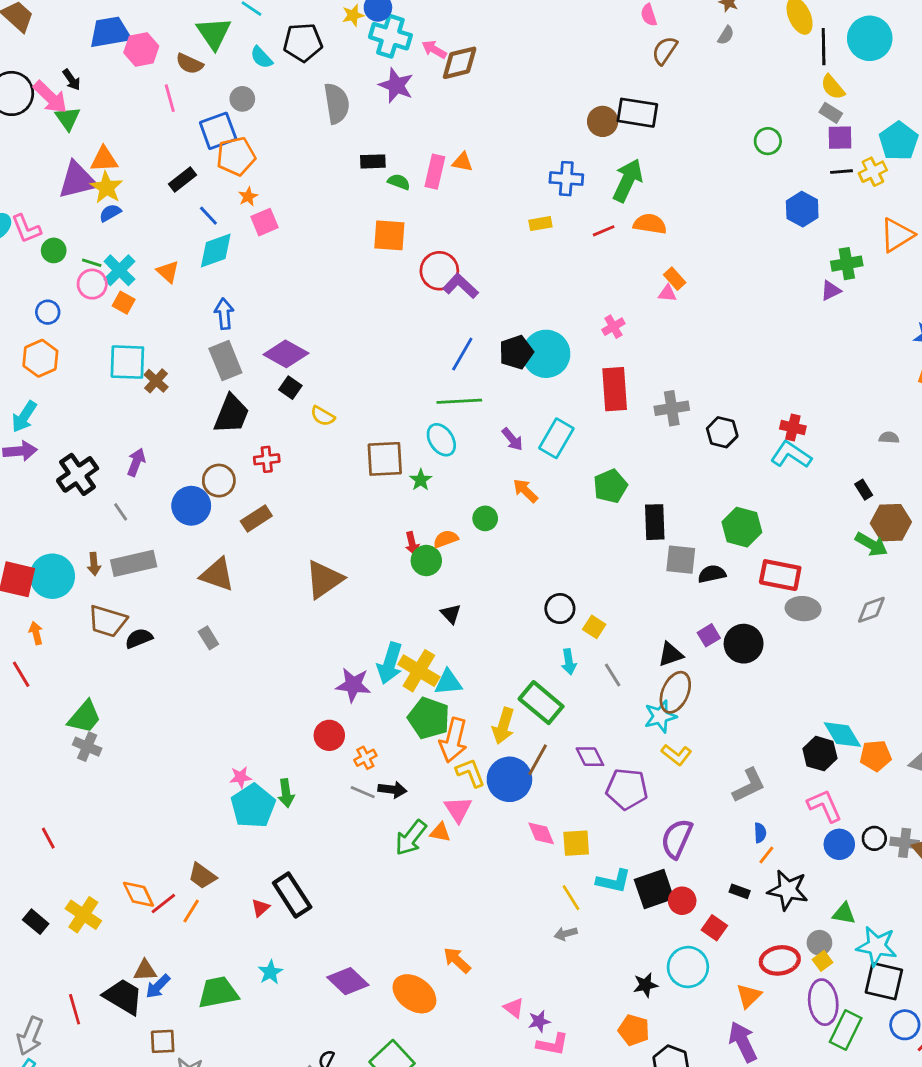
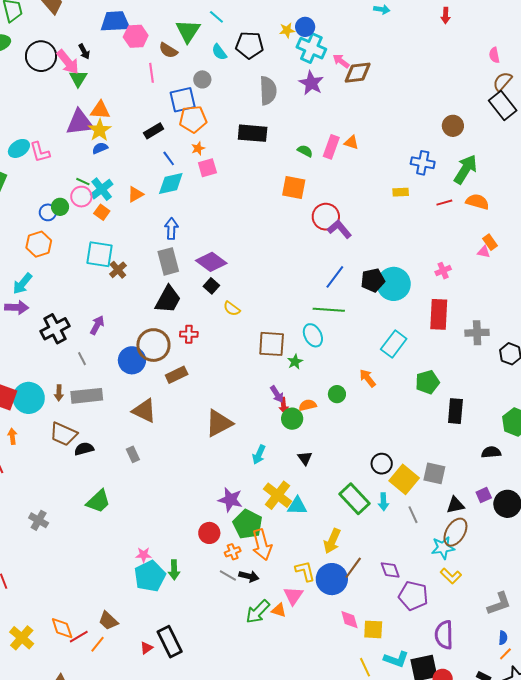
black rectangle: (637, 113) -> (503, 105), moved, turned 36
black rectangle: (373, 161) -> (253, 133), moved, size x1.6
green circle: (54, 250) -> (60, 207), moved
orange triangle: (168, 272) -> (135, 194), turned 42
purple arrow: (512, 439) -> (277, 394), moved
brown circle: (219, 481) -> (153, 345), size x1.4
gray square: (681, 560) -> (434, 473), moved
yellow square: (594, 627) -> (404, 479), size x1.8
cyan arrow: (390, 663) -> (259, 455), moved, size x0.7
green rectangle: (541, 703) -> (354, 499), moved
green trapezoid: (85, 717) -> (98, 501), moved
green pentagon: (429, 718) -> (248, 524), moved
orange arrow: (453, 740) -> (262, 545), moved, turned -36
purple semicircle: (677, 839) -> (444, 635), turned -32

